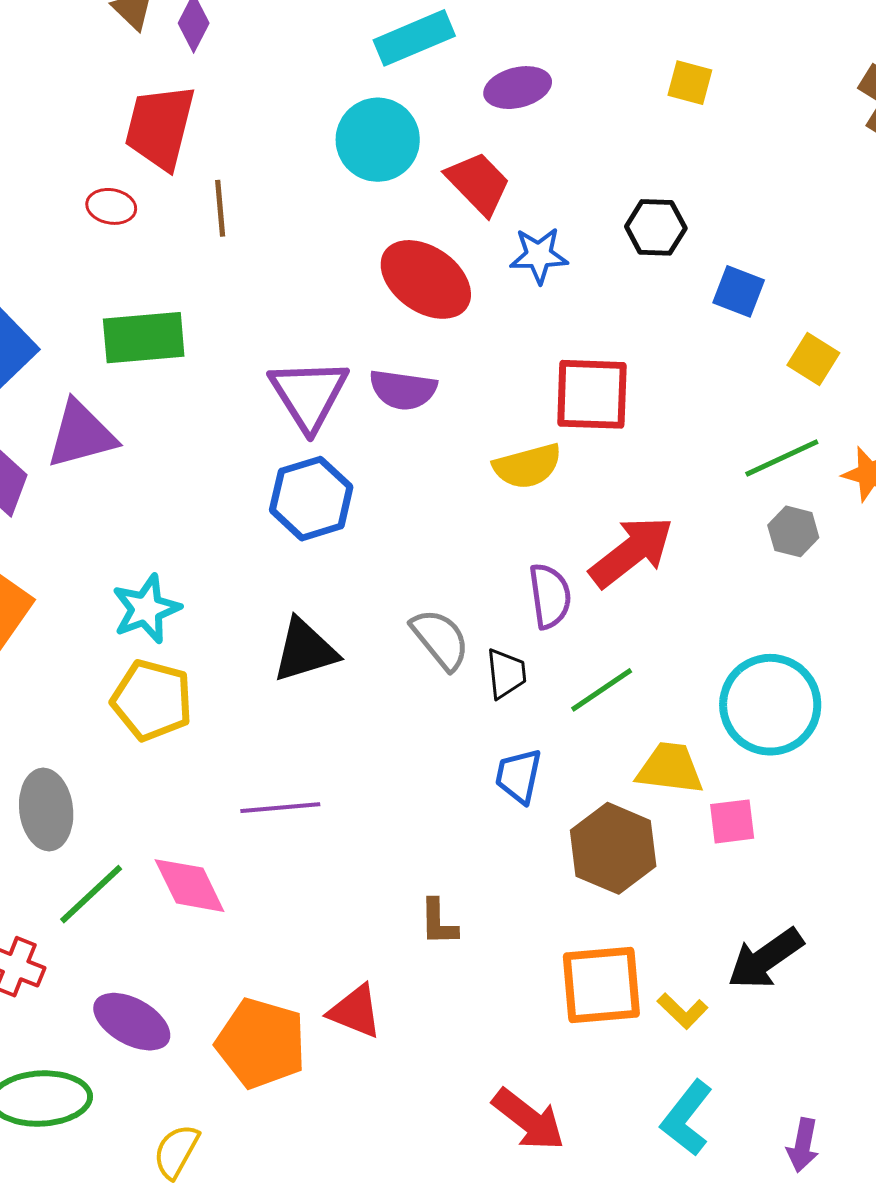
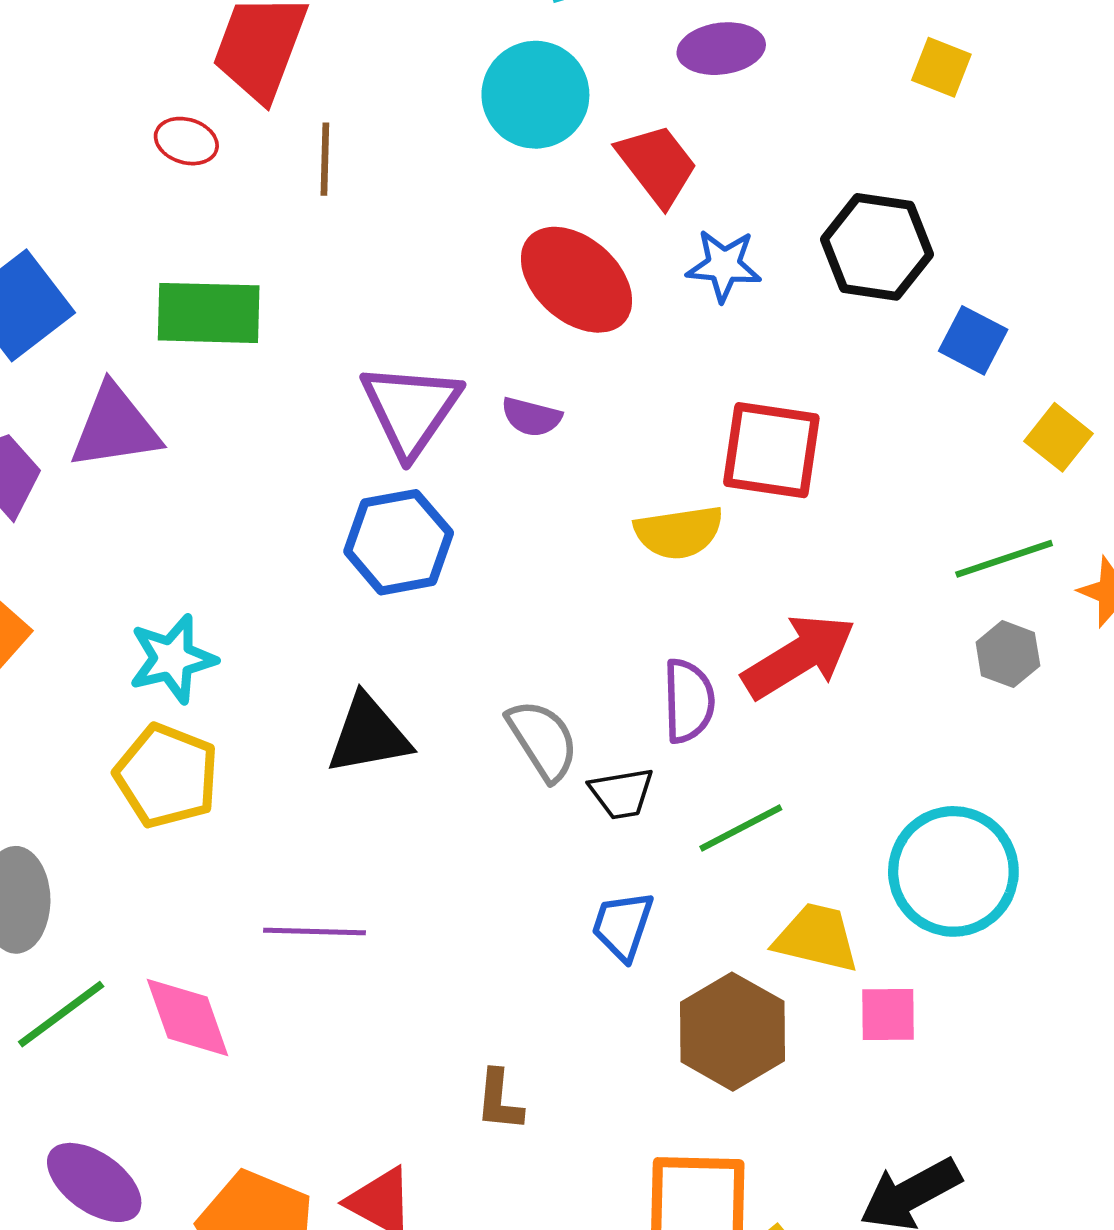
black hexagon: (656, 227) -> (877, 247), size x1.4
purple semicircle: (403, 390) -> (531, 417), size x0.7
black trapezoid: (506, 673) -> (622, 793), turned 80

